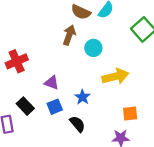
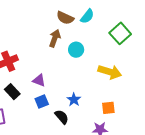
yellow arrow: (115, 76) -> (110, 72), moved, turned 30
blue star: (82, 97) -> (74, 100), moved
black rectangle: (25, 106) -> (12, 92), moved

